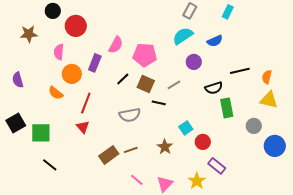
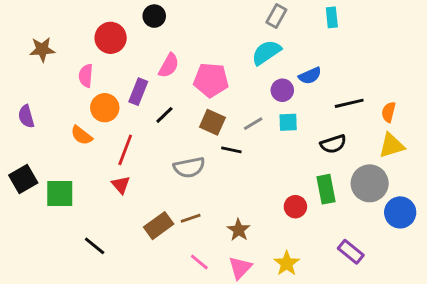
black circle: (53, 11) -> (154, 16), moved
cyan rectangle: (228, 12) -> (332, 17), turned -32
blue semicircle: (215, 41) -> (310, 76), moved
black line: (123, 79) -> (164, 115), moved
black semicircle: (214, 88) -> (333, 144), moved
yellow triangle: (269, 100) -> (391, 146), turned -30
green rectangle: (227, 108) -> (326, 189), moved
gray circle: (254, 126) -> (370, 183), size x1.6
cyan square: (186, 128) -> (288, 122), moved, turned 32
brown star: (165, 147) -> (239, 230), moved
black line: (50, 165) -> (95, 246), moved
purple rectangle: (217, 166) -> (351, 252), moved

